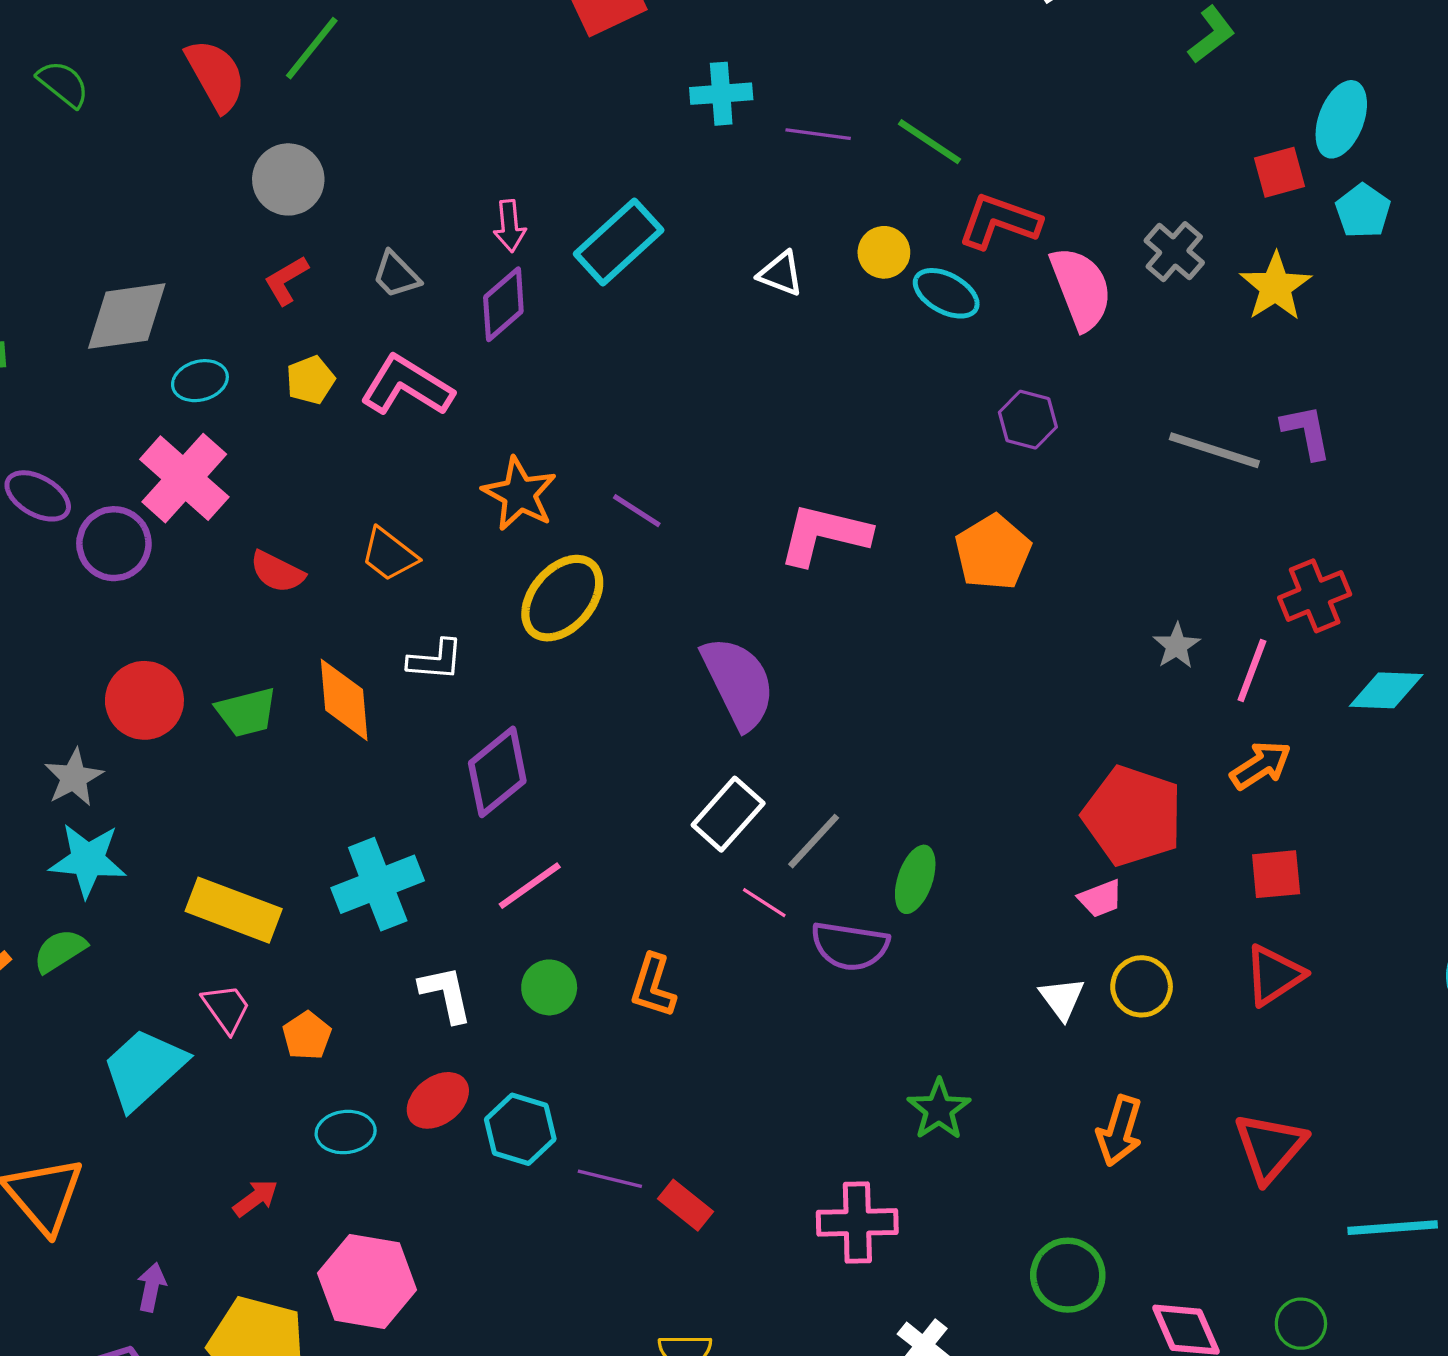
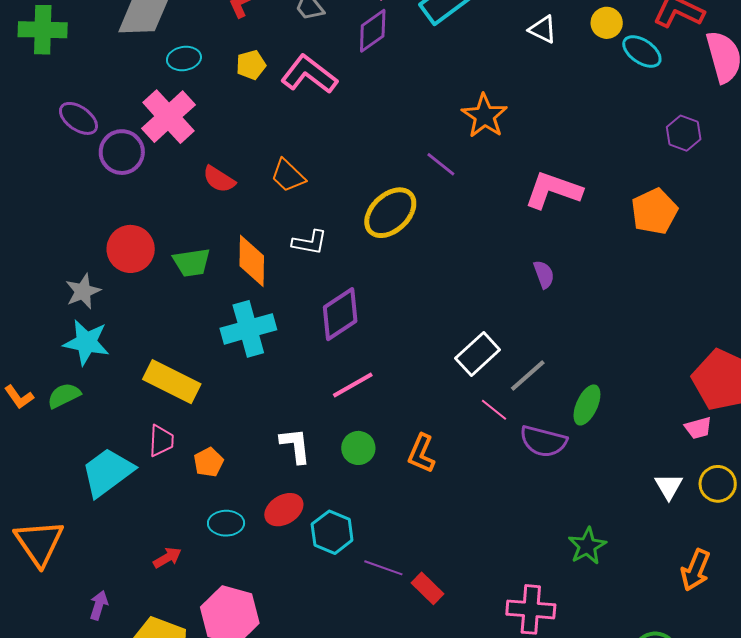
orange star: (519, 494) -> (484, 116), moved
purple semicircle: (738, 683) -> (544, 274), moved, size x0.5
cyan cross: (378, 884) -> (248, 329), moved
pink trapezoid: (226, 1008) -> (161, 441), turned 32

